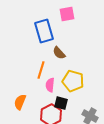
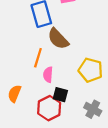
brown semicircle: (59, 53) -> (58, 39), size x1.5
yellow pentagon: (73, 81) -> (90, 70), moved

